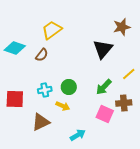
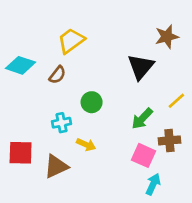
green circle: (69, 87) -> (92, 102), moved
red square: (15, 99) -> (21, 153), moved
cyan arrow: (78, 135) -> (153, 184), moved, turned -35

